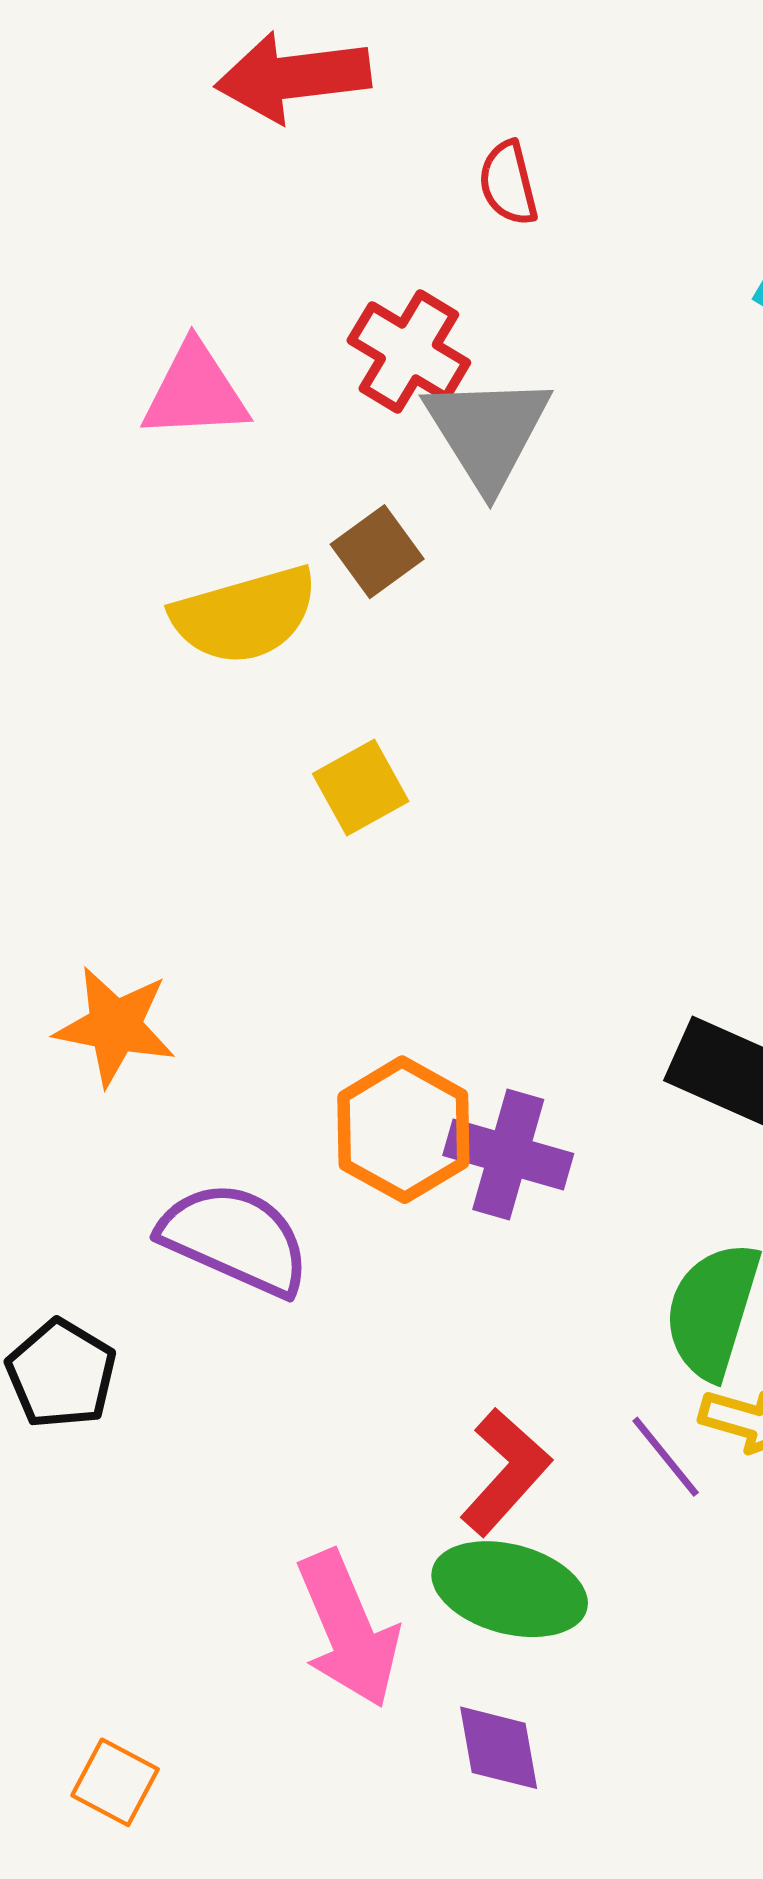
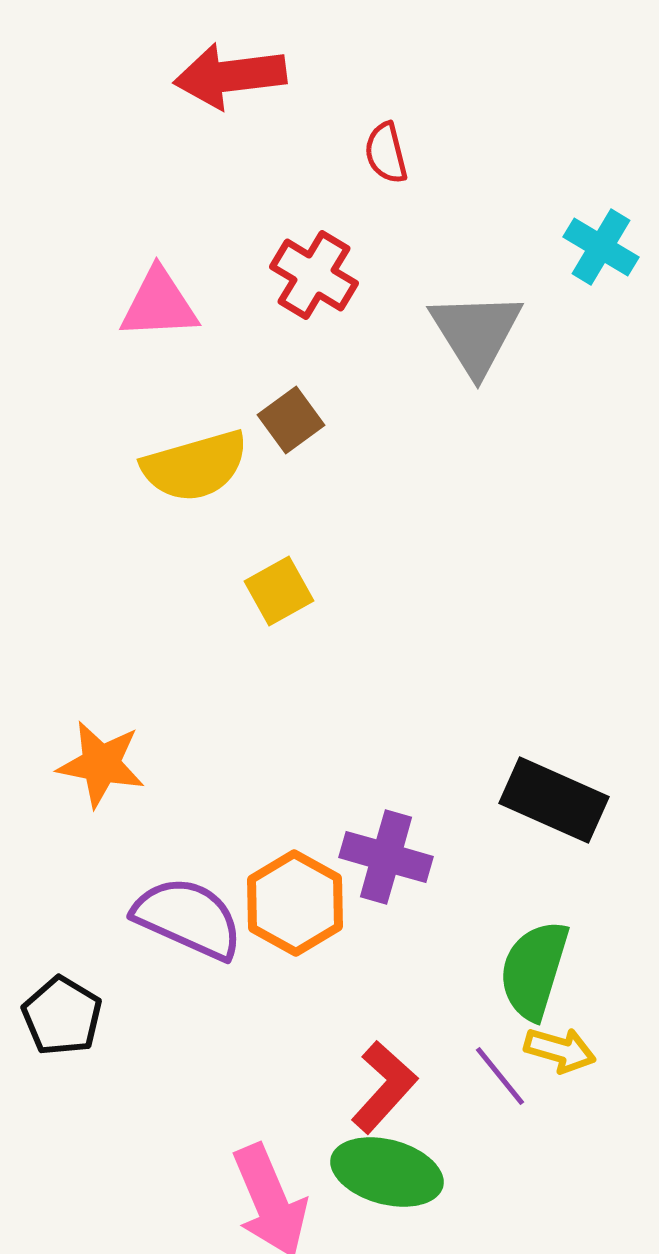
gray triangle: (488, 432) -> (476, 333), moved
orange hexagon: (403, 1130) -> (295, 903), moved

